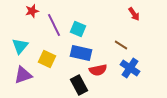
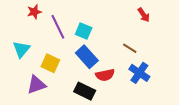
blue rectangle: (81, 53) -> (87, 57), turned 35
purple triangle: (23, 75) -> (36, 85), moved
black rectangle: (79, 85) -> (85, 91), turned -36

